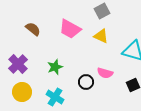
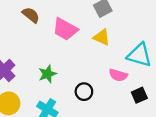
brown semicircle: (33, 29) -> (31, 15), moved
pink semicircle: (105, 73) -> (118, 75), moved

